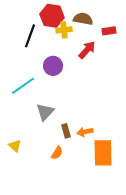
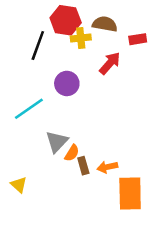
orange semicircle: (57, 153) -> (72, 153), moved

